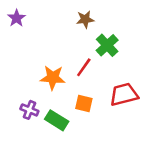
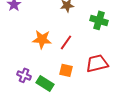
green cross: (107, 45) -> (99, 20), moved, turned -30
orange star: (53, 78) -> (42, 39), moved

